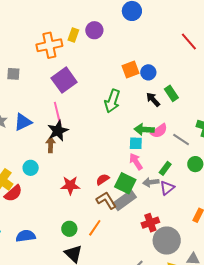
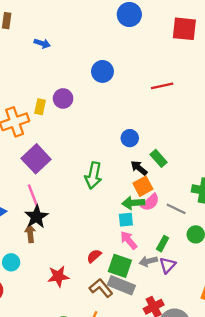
red line: (189, 41) -> (162, 86), moved, turned -54
orange square: (131, 70) -> (143, 186), moved
red semicircle: (103, 179) -> (94, 256), moved
gray rectangle: (125, 200) -> (121, 285), turned 65

